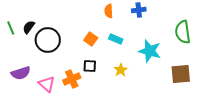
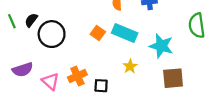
cyan rectangle: (116, 39) -> (125, 33), size x1.6
black square: (90, 66) -> (101, 86), moved
brown square: (181, 74) -> (173, 78), moved

